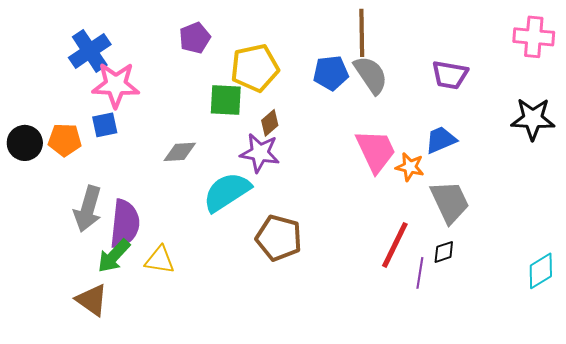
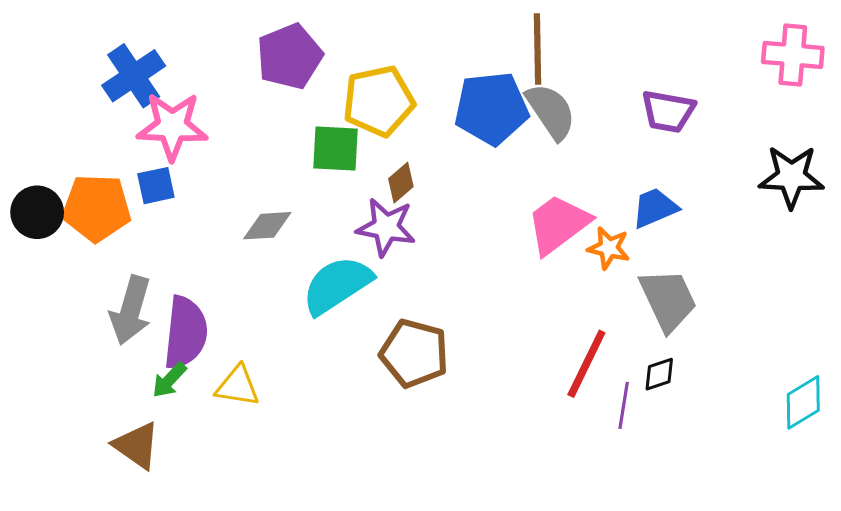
purple pentagon: (195, 38) -> (290, 56), size x1.4
blue pentagon: (331, 73) -> (491, 108), size x1.4
orange pentagon: (65, 140) -> (97, 208), size x1.4
pink trapezoid: (376, 151) -> (558, 224), turned -102
green arrow: (114, 256) -> (169, 380), size x0.7

